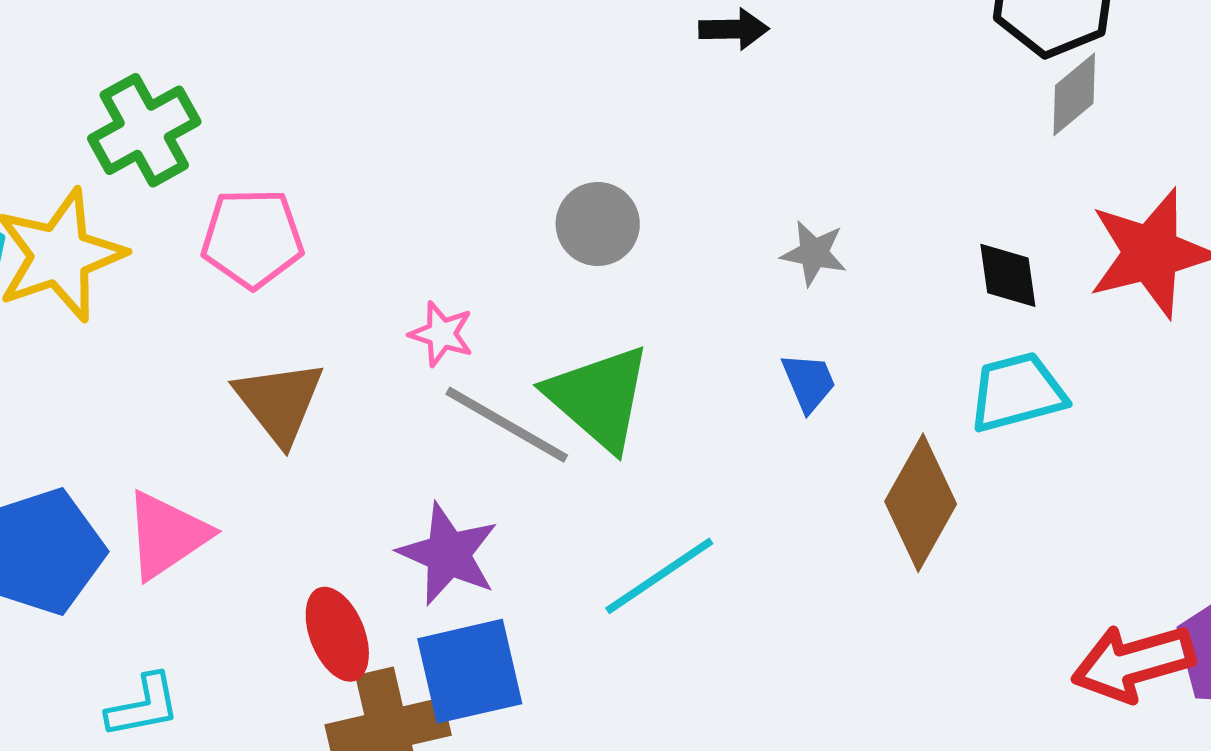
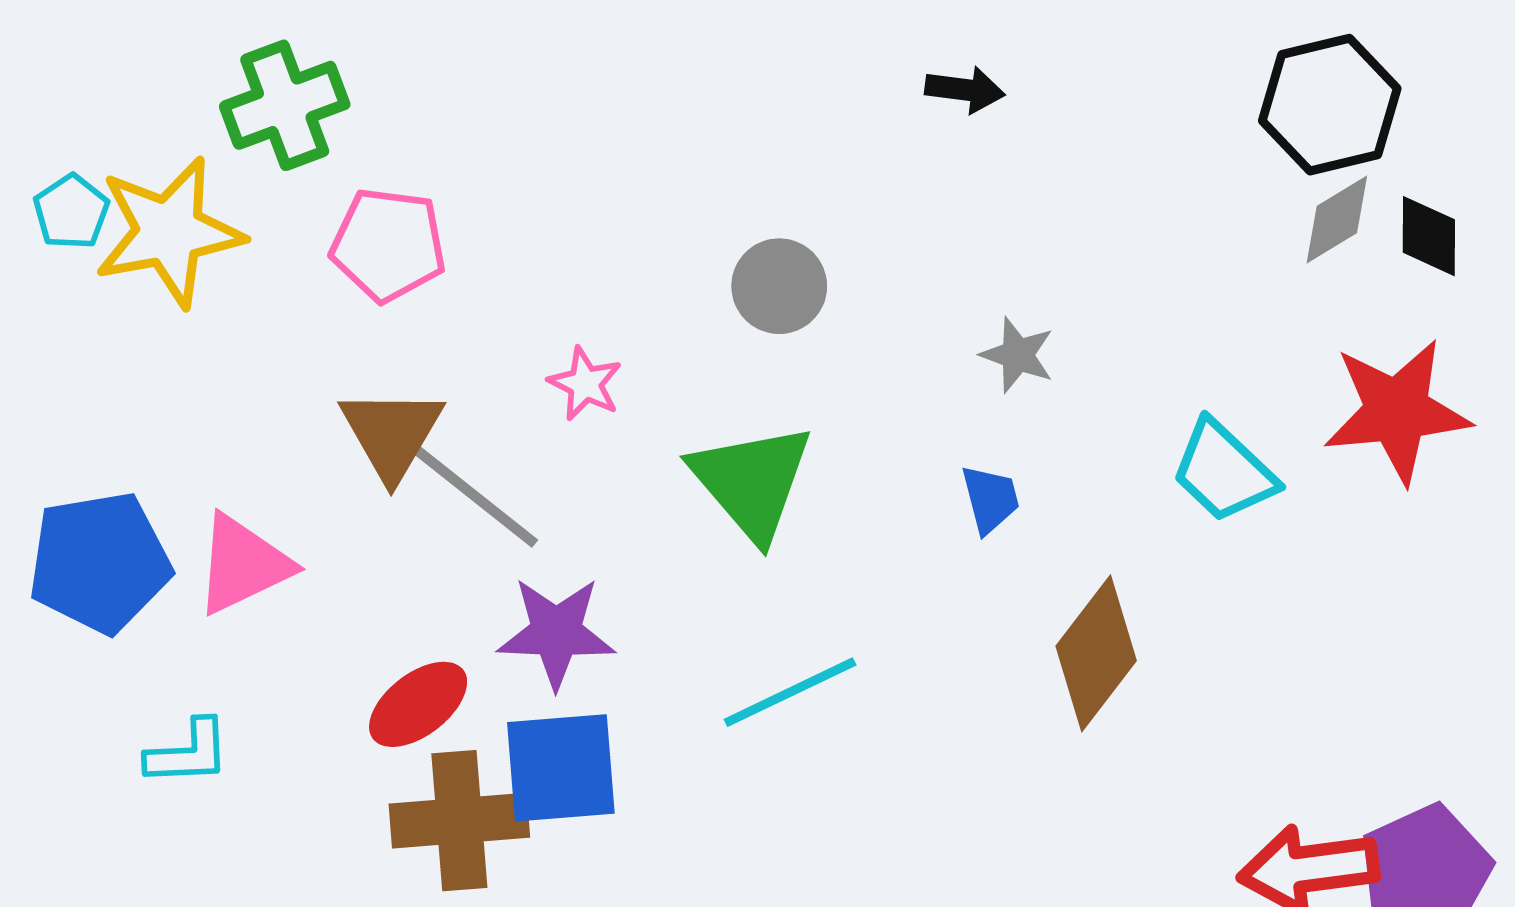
black diamond: (1008, 275) -> (1429, 236), moved
cyan trapezoid: (1017, 392) -> (1224, 471), moved, turned -130
gray line: (507, 425) -> (474, 496), moved
purple star: (448, 554) -> (556, 633), turned -30
red ellipse: (337, 634) -> (418, 704), turned 66

